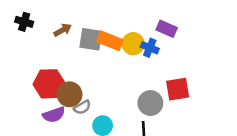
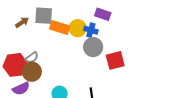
gray square: (91, 39) -> (44, 16), moved
gray circle: (150, 103) -> (93, 47), moved
gray semicircle: (82, 107) -> (32, 58), moved

